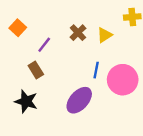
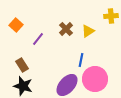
brown rectangle: (36, 70) -> (22, 65), moved
pink circle: (123, 80) -> (95, 79), moved

